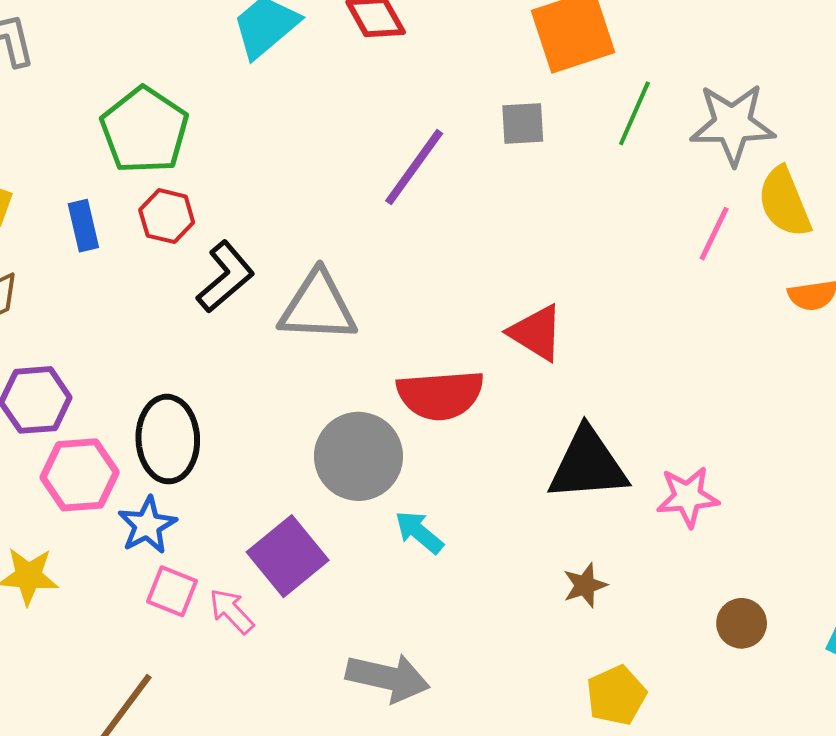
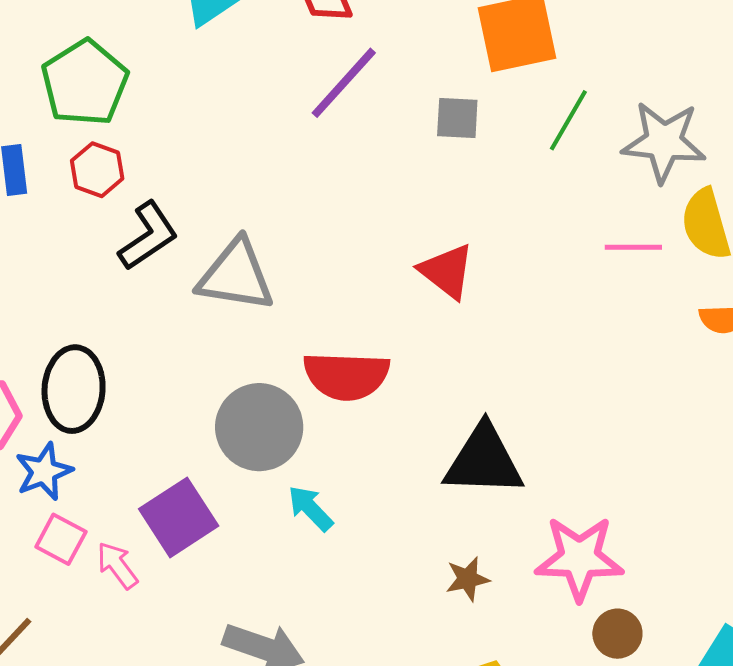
purple line: (414, 167) -> (344, 83), moved
pink line: (714, 234) -> (633, 247), turned 58
red triangle: (536, 333) -> (447, 271), moved
pink star: (688, 497) -> (579, 558), moved, size x1.4

